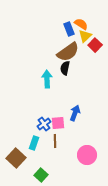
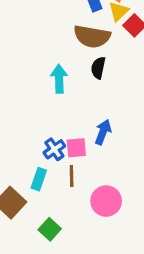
brown semicircle: (68, 52) -> (92, 36), turned 45
black semicircle: (65, 68) -> (98, 68), moved
pink circle: (87, 155) -> (106, 201), moved

